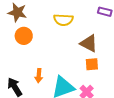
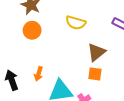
brown triangle: (89, 43) -> (96, 52), turned 42

